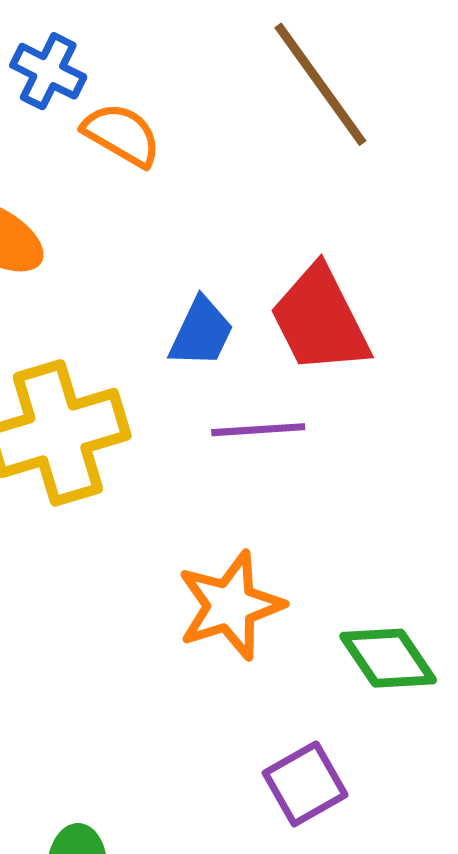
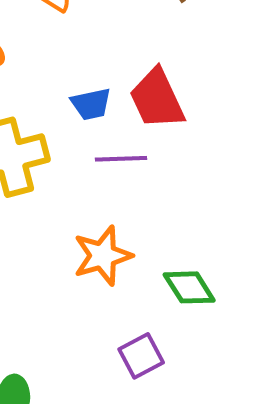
blue trapezoid: (201, 332) -> (91, 104), turned 51

